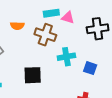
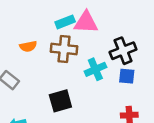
pink triangle: (68, 18) -> (86, 22), size x1.5
black cross: (98, 29) -> (123, 51), moved

